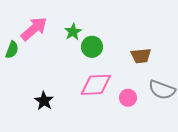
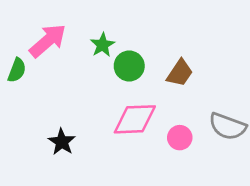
brown trapezoid: (141, 56) -> (180, 73), moved, turned -50

